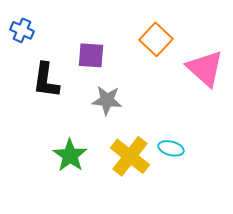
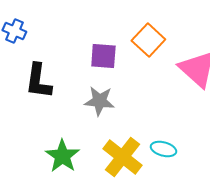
purple square: (91, 55) -> (103, 56), moved

